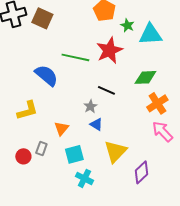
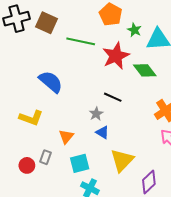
green line: (75, 57) -> (81, 41), moved
green diamond: (145, 77) -> (145, 70), moved, turned 55
yellow L-shape: (27, 110) -> (31, 118), turned 35

